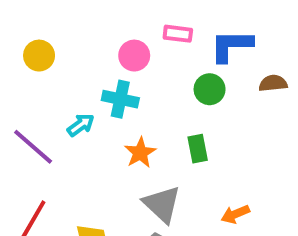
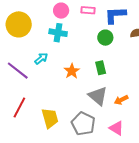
yellow circle: (39, 56) -> (19, 24), size x1.6
pink circle: (134, 56) -> (61, 11), moved
cyan cross: (120, 99) -> (58, 33), moved
gray triangle: (162, 204) -> (98, 96), moved

